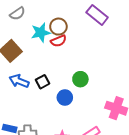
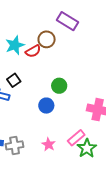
brown circle: (58, 27) -> (47, 39), moved
black square: (42, 82) -> (14, 80), moved

